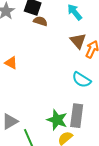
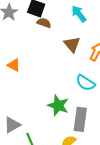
brown triangle: (78, 41) -> (72, 44), moved
green star: (57, 120) -> (58, 105), moved

